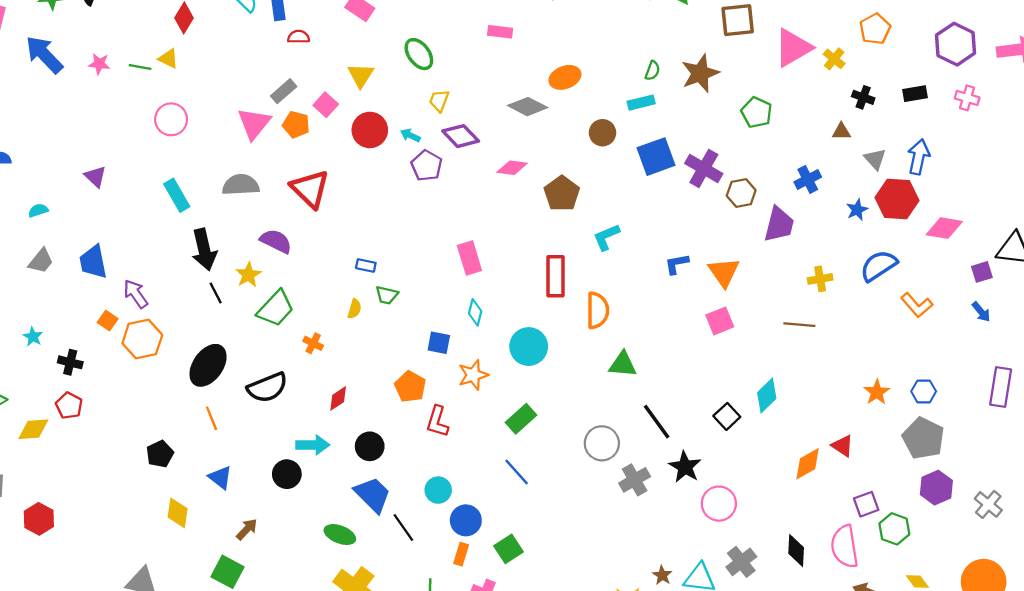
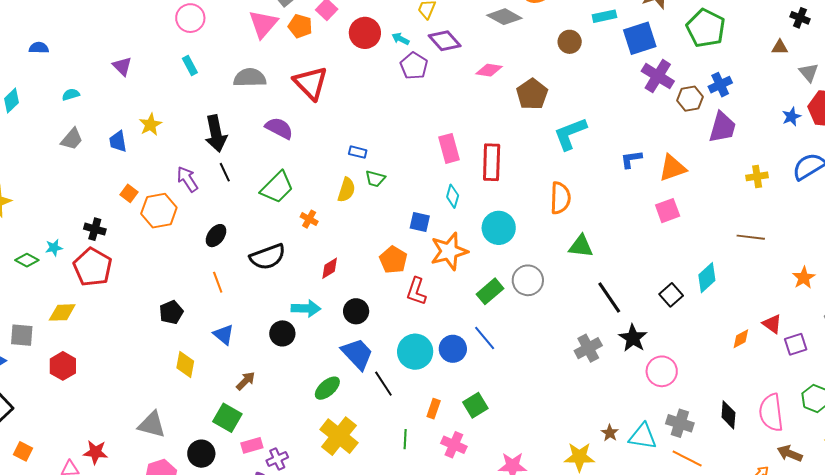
green pentagon: (757, 112) -> (706, 28), size x1.4
blue square: (656, 157) -> (640, 38), moved
blue cross: (808, 179) -> (720, 85), moved
cyan rectangle: (177, 195) -> (190, 65), moved, size x0.7
cyan L-shape: (606, 237) -> (570, 134), size x1.4
blue trapezoid: (93, 262) -> (118, 141), size x0.7
orange triangle: (724, 272) -> (672, 168), turned 44
yellow star: (248, 275) -> (150, 125), moved
red rectangle: (555, 276) -> (492, 162), moved
purple arrow: (136, 294) -> (187, 179), moved
yellow semicircle: (354, 309) -> (346, 190), size x1.4
brown line: (799, 325) -> (751, 237), moved
cyan star: (33, 337) -> (54, 248), moved, turned 30
black ellipse: (208, 365) -> (216, 236), size x0.6
orange star: (473, 375) -> (449, 251), size x1.4
red pentagon: (69, 406) -> (93, 267), size x1.6
yellow diamond: (33, 429) -> (62, 312), moved
gray circle: (602, 443) -> (528, 280), moved
orange diamond: (808, 464) -> (741, 339), size x0.7
cyan circle: (438, 490) -> (415, 352), size x1.5
purple square: (866, 504) -> (796, 344), moved
blue circle: (466, 520) -> (453, 349), moved
green ellipse: (340, 535) -> (327, 388), turned -64
gray cross: (741, 562) -> (680, 423), turned -36

